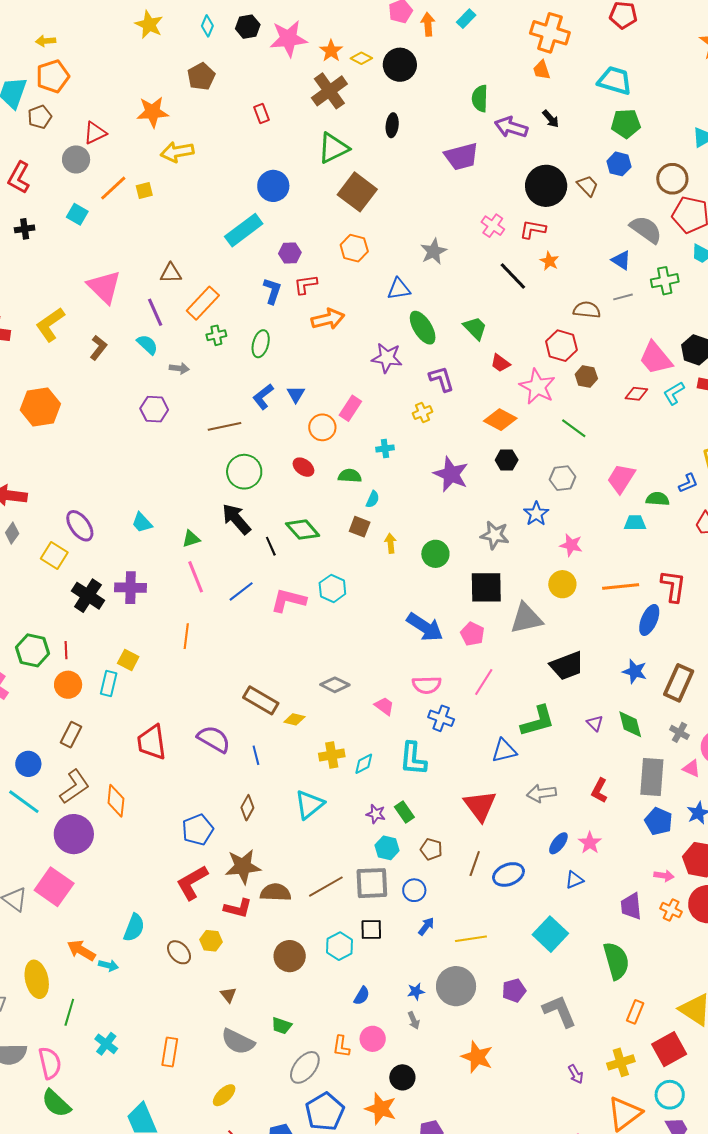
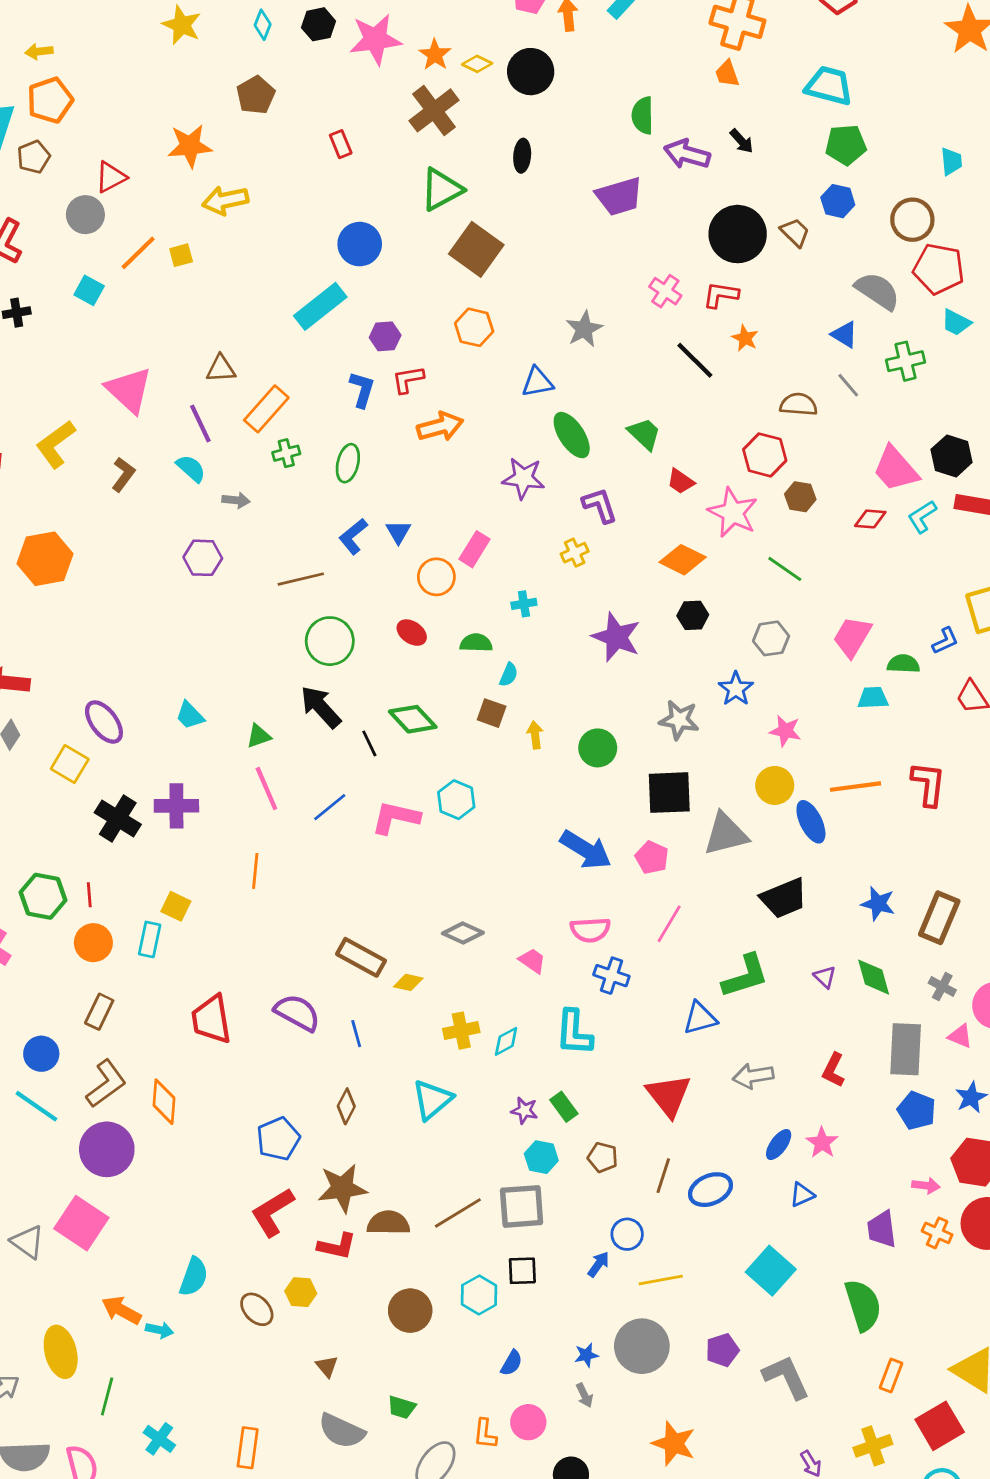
gray line: (623, 297) -> (848, 385), turned 66
blue ellipse: (649, 620) -> (811, 822), moved, turned -48
blue circle: (414, 890) -> (627, 1234), moved

